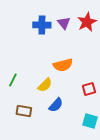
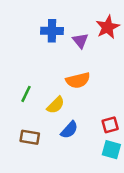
purple triangle: (64, 23) -> (80, 41), moved
green line: (13, 80) -> (26, 94), moved
red square: (89, 89) -> (110, 125), moved

